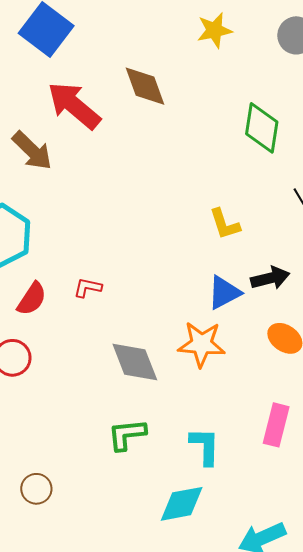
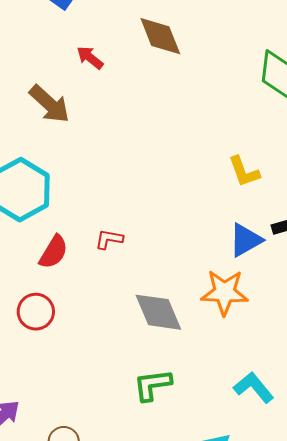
red arrow: (74, 106) -> (90, 58), size x0.5
cyan L-shape: (205, 446) -> (254, 387), moved, turned -39

